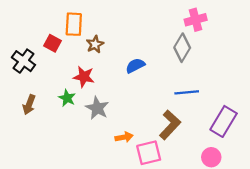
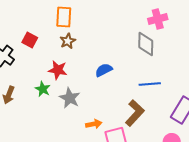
orange rectangle: (74, 24) -> (64, 17), moved
gray diamond: (182, 48) -> (146, 44), turned -30
blue semicircle: (135, 66) -> (104, 70), moved

